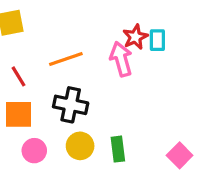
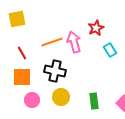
cyan rectangle: (157, 40) -> (110, 50), moved, turned -32
pink arrow: (121, 59) -> (74, 42), moved
green rectangle: (118, 149) -> (94, 101), moved

